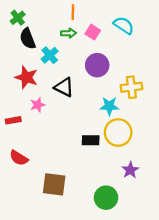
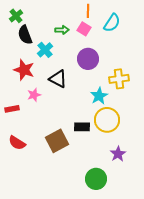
orange line: (73, 12) -> (88, 11), moved
cyan semicircle: (124, 25) -> (112, 23), turned 90
cyan star: (109, 106) -> (99, 96), turned -30
brown square: (54, 184) -> (57, 141), moved, turned -35

